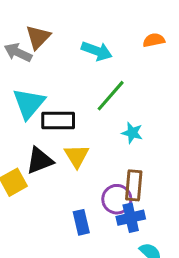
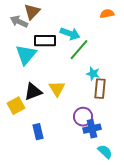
cyan arrow: (97, 51) -> (70, 34), moved
black rectangle: (58, 120) -> (45, 41), moved
brown rectangle: (134, 185) -> (100, 89), moved
blue rectangle: (81, 222) -> (38, 132), moved

